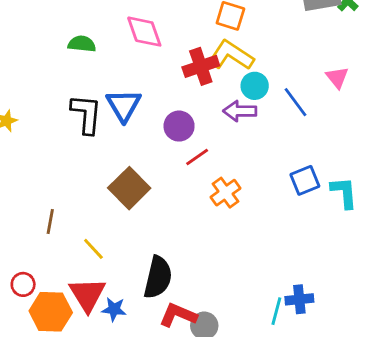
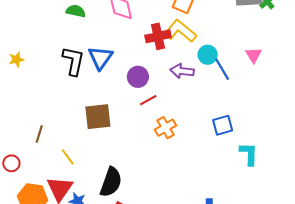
cyan circle: (255, 86) -> (208, 55), moved
brown square: (129, 188) -> (98, 117), turned 32
cyan L-shape: (344, 193) -> (249, 154), moved
red circle: (23, 284) -> (11, 163), moved

